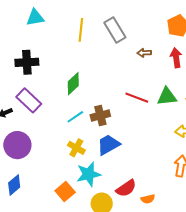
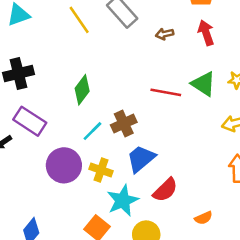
yellow line: (81, 30) -> (79, 20), turned -30
green triangle: (167, 96) -> (204, 84), turned 50
purple circle: (17, 145) -> (64, 165), moved
red semicircle: (126, 188) -> (165, 190), moved

